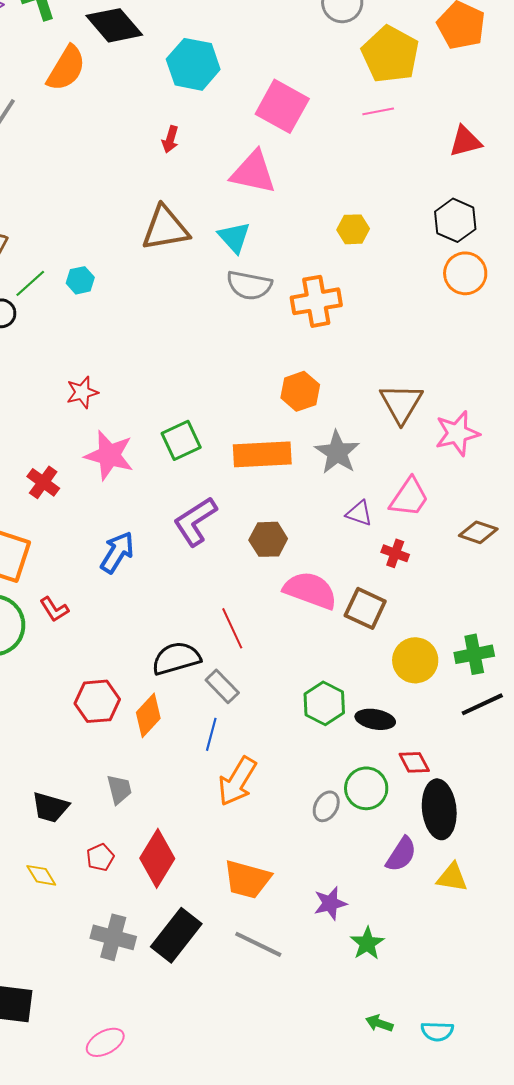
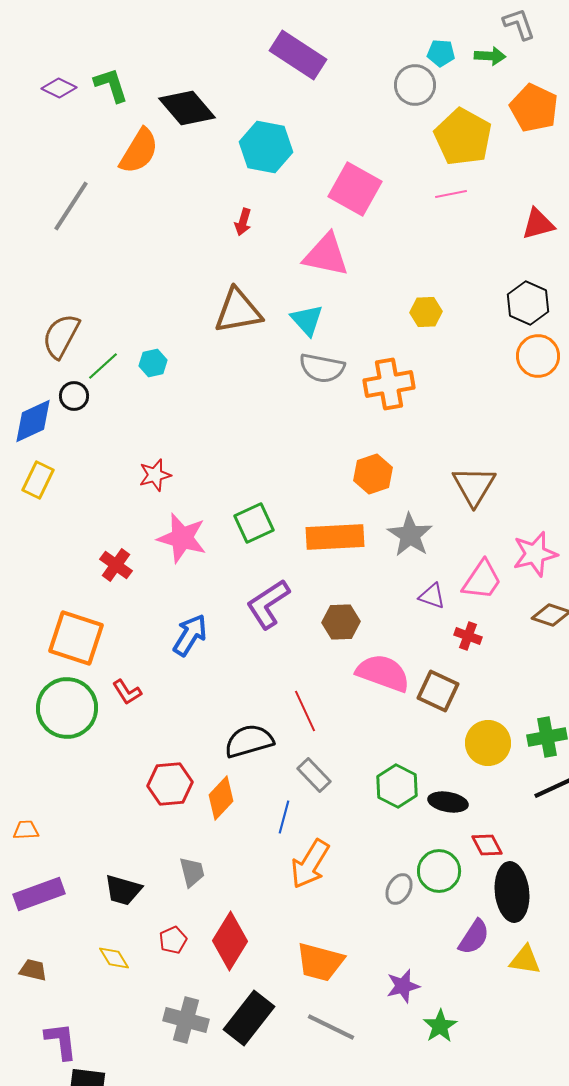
pink star: (457, 433) -> (535, 554), moved
gray rectangle: (222, 686) -> (314, 775), moved

